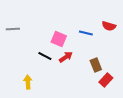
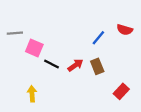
blue line: (86, 33) -> (98, 38), turned -64
pink square: (59, 39) -> (34, 48), moved
brown rectangle: (96, 65) -> (97, 66), moved

